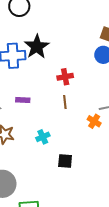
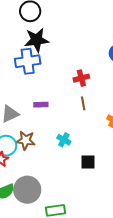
black star: (37, 47) -> (37, 40), moved, turned 30
cyan cross: (43, 137) -> (64, 140), turned -32

